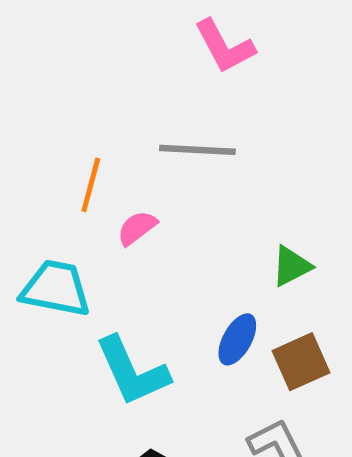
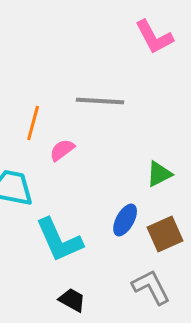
pink L-shape: (225, 46) -> (154, 37), moved

